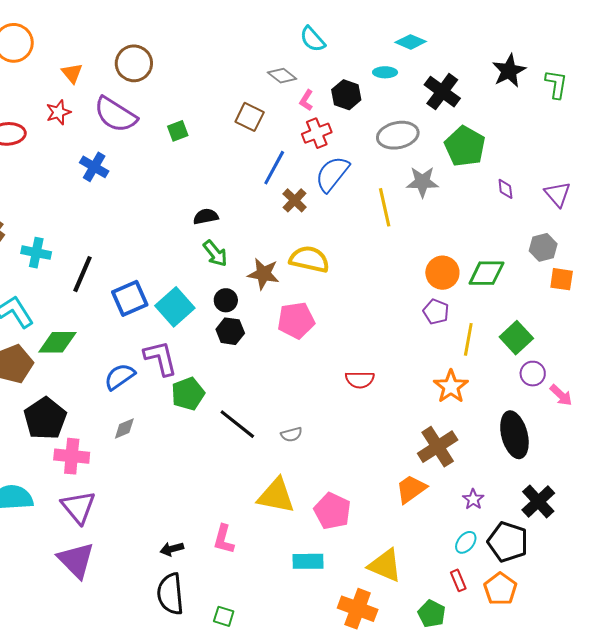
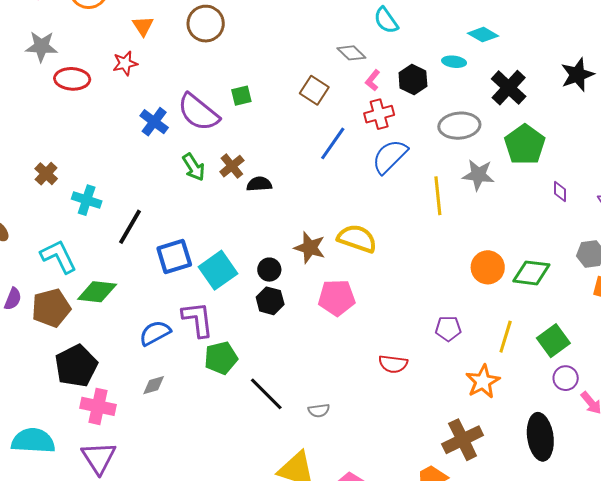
purple semicircle: (116, 115) -> (198, 112), moved
brown cross: (295, 200) -> (232, 166), moved
green arrow: (215, 253) -> (194, 167), moved
purple pentagon: (436, 312) -> (448, 329), moved, turned -30

